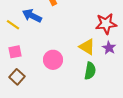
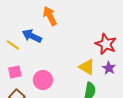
red star: (106, 24) -> (106, 44), turned 30
pink circle: (53, 60) -> (43, 80), moved

